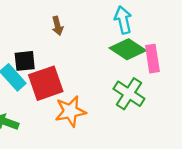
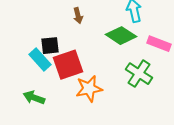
green diamond: (128, 49) -> (121, 36), moved
pink rectangle: (152, 59) -> (159, 44), turned -60

